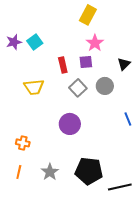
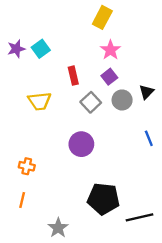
purple square: (86, 62) -> (109, 77), moved, turned -32
black triangle: (124, 64) -> (146, 92), moved
gray star: (50, 172) -> (58, 228), moved

